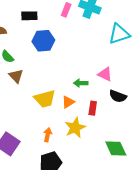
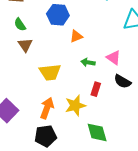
orange triangle: (68, 102) -> (76, 36), moved
orange arrow: (48, 135) -> (47, 108), size x1.5
green diamond: (116, 149) -> (97, 132), moved

